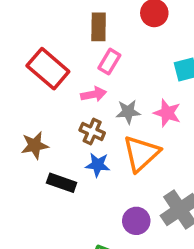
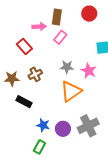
red rectangle: (48, 69) -> (24, 46), moved, size x0.7
pink arrow: (94, 94) -> (39, 27), moved
brown cross: (92, 131) -> (35, 74), moved, turned 32
blue star: (98, 165) -> (43, 125), moved

